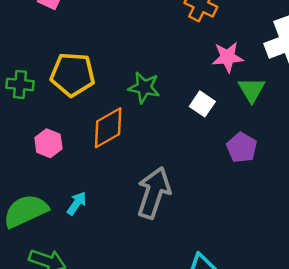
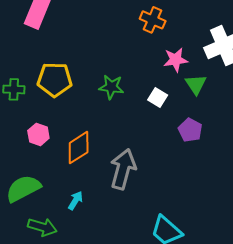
orange diamond: (108, 128) -> (79, 148), moved
cyan arrow: (77, 203) -> (75, 201), moved

